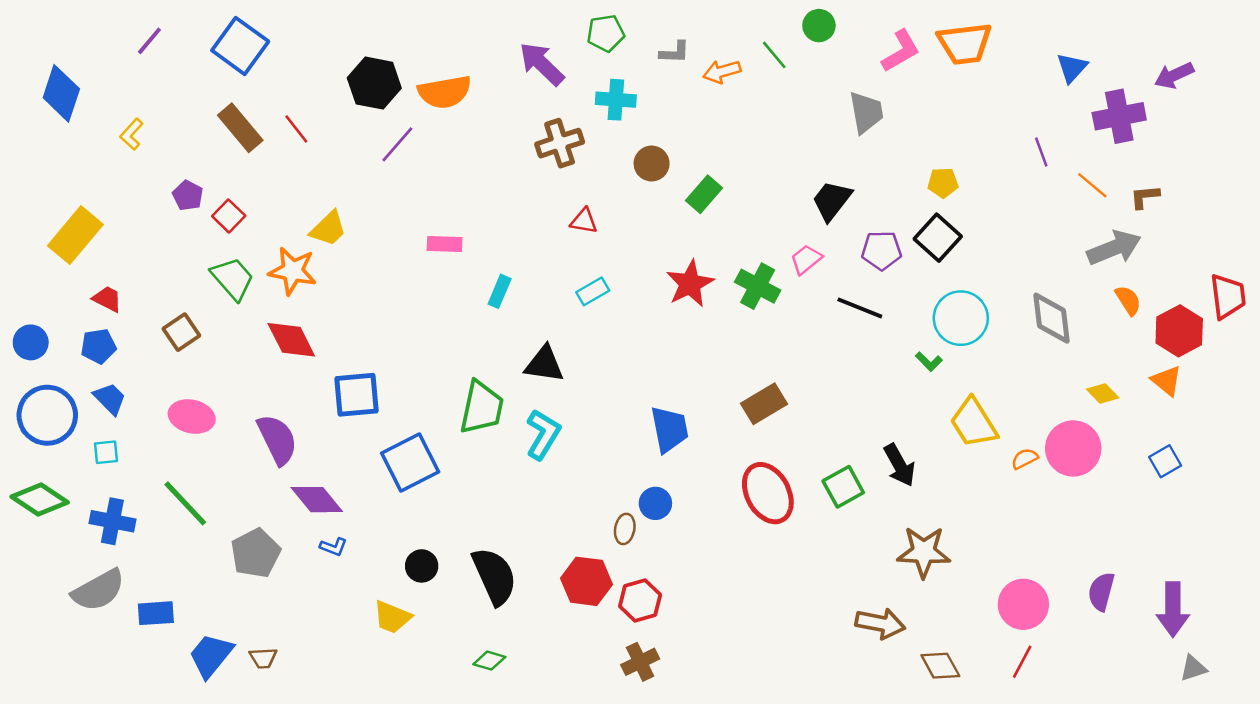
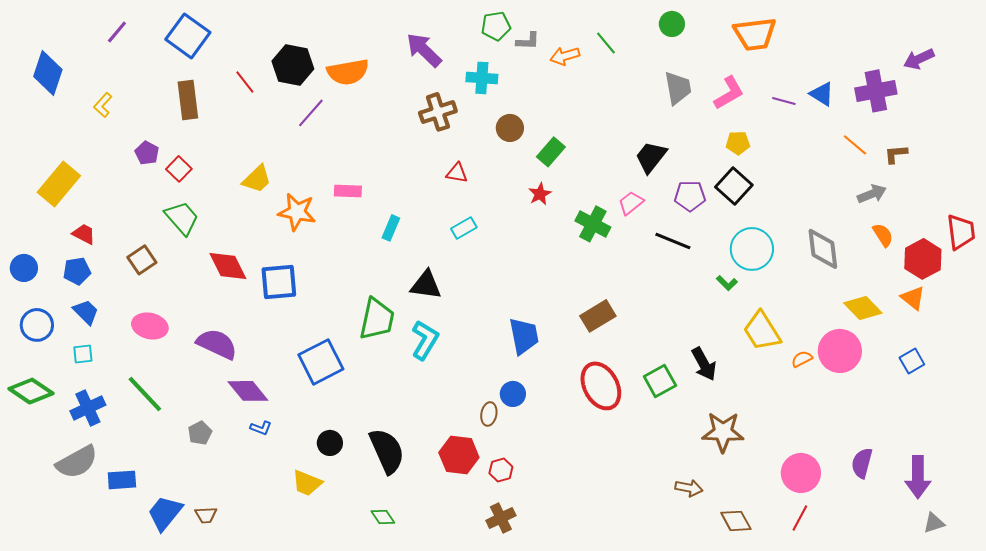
green circle: (819, 26) -> (672, 24), moved
green pentagon: (606, 33) -> (496, 26), moved
pink L-shape: (901, 51) -> (729, 93), moved
blue triangle: (1072, 68) -> (822, 94), moved, turned -40
brown rectangle: (240, 128) -> (188, 100), turned 33
red line: (296, 129) -> (245, 82), moved
purple line: (1041, 152) -> (784, 101), moved, turned -55
gray arrow: (1114, 248) -> (872, 194), size x0.7
orange star: (293, 271) -> (297, 212), moved
red star: (690, 284) -> (540, 194), moved, size x0.6
yellow diamond: (1103, 393) -> (863, 308), size x1.5
blue square: (356, 395) -> (279, 282), moved
blue circle: (47, 415) -> (37, 325), size x0.7
purple semicircle: (277, 439) -> (217, 344), turned -39
blue cross: (112, 521) -> (88, 408), turned -36
gray pentagon: (256, 553) -> (200, 433), size x0.6
red hexagon: (640, 600) -> (501, 470), size x0.7
brown arrow: (880, 623) -> (689, 488), size x0.7
green diamond: (489, 661) -> (383, 517), turned 40

